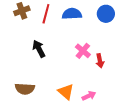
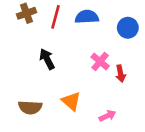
blue circle: (106, 14) -> (128, 28), moved
orange triangle: (66, 92) -> (71, 101), moved

